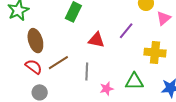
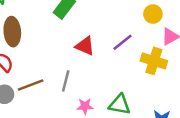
yellow cross: (155, 53) -> (154, 61), moved
brown line: (58, 63) -> (31, 85), moved

